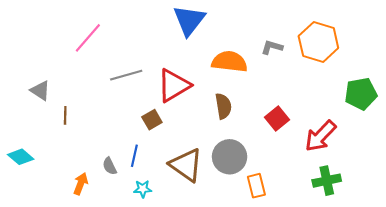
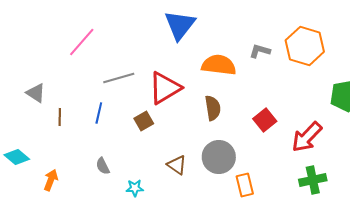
blue line: (134, 156) -> (99, 113), moved
brown triangle: (186, 165) -> (177, 165), size x0.6
orange arrow: (81, 184) -> (51, 180), moved

